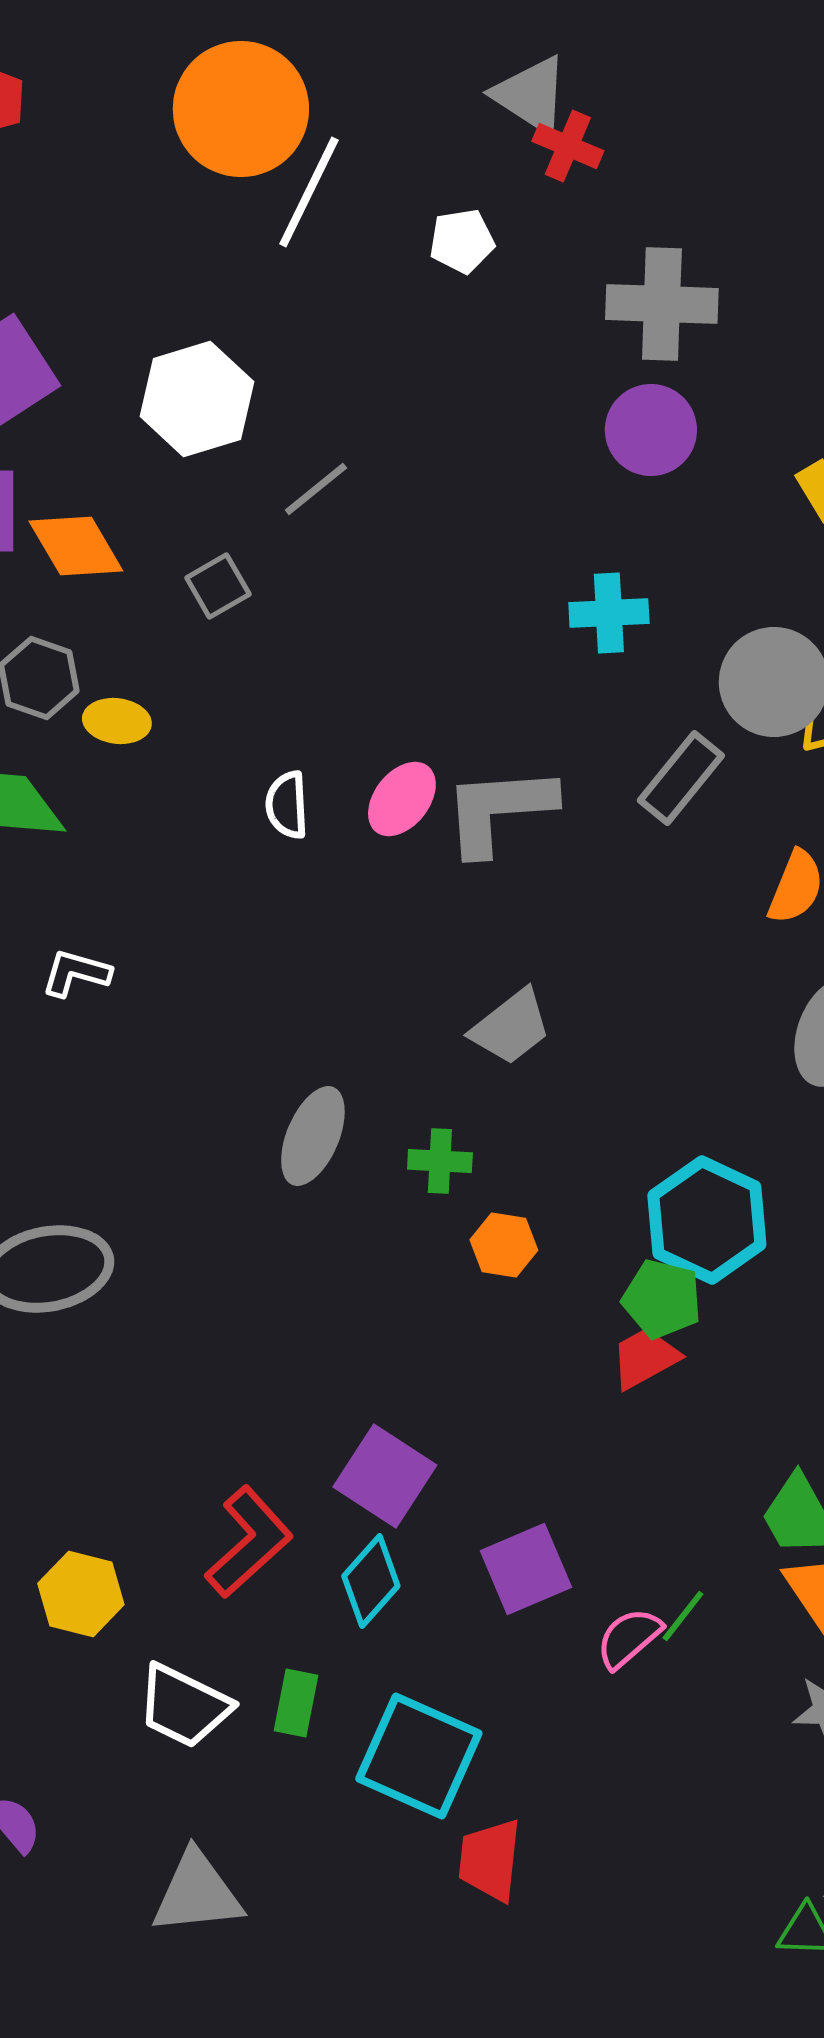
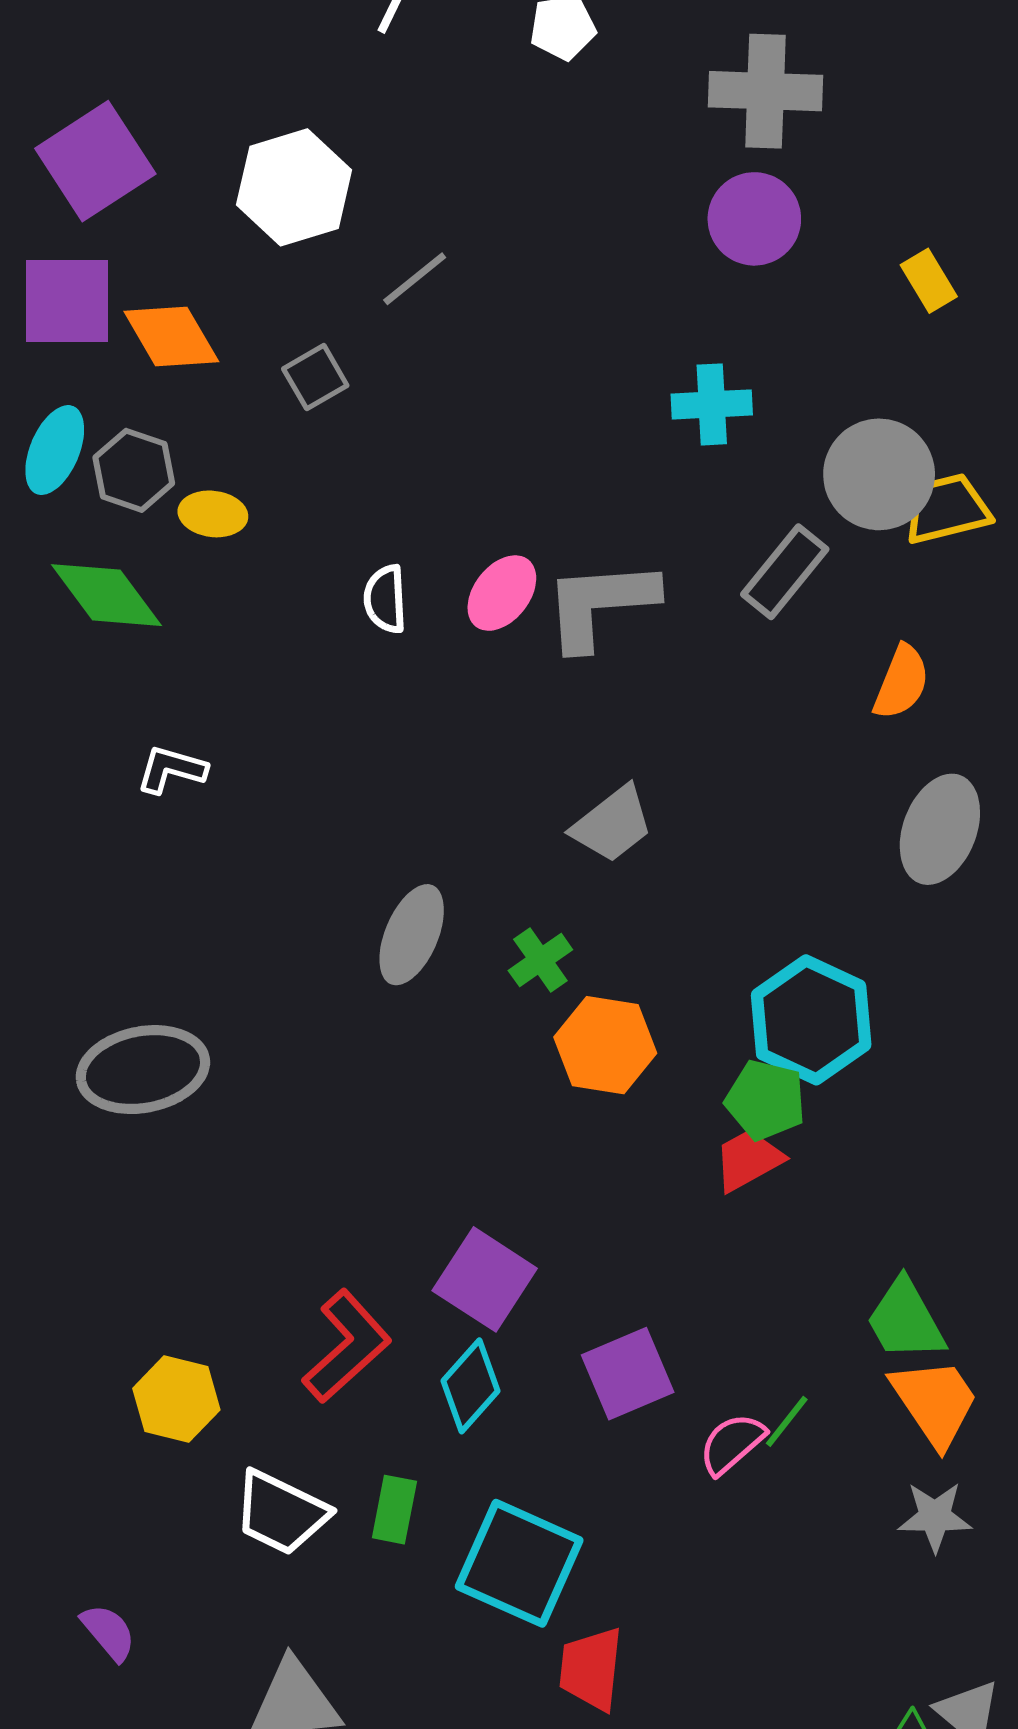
green cross: (440, 1161) -> (540, 960), turned -38
orange hexagon: (504, 1245) -> (605, 1045), size x1.5

